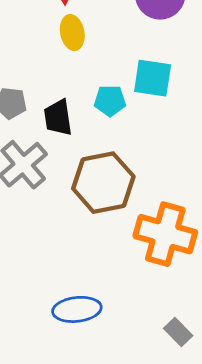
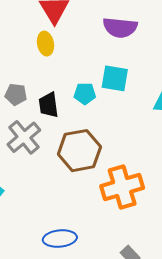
yellow ellipse: (72, 33) -> (45, 44), moved
orange cross: (165, 234) -> (122, 187), turned -33

